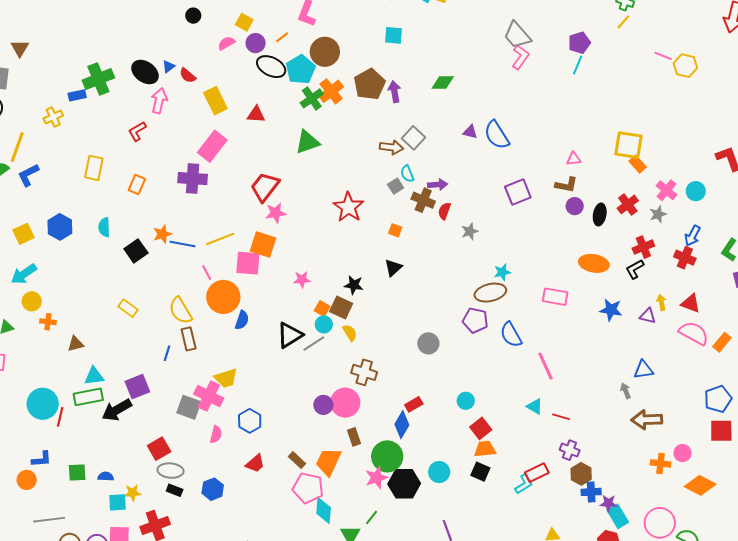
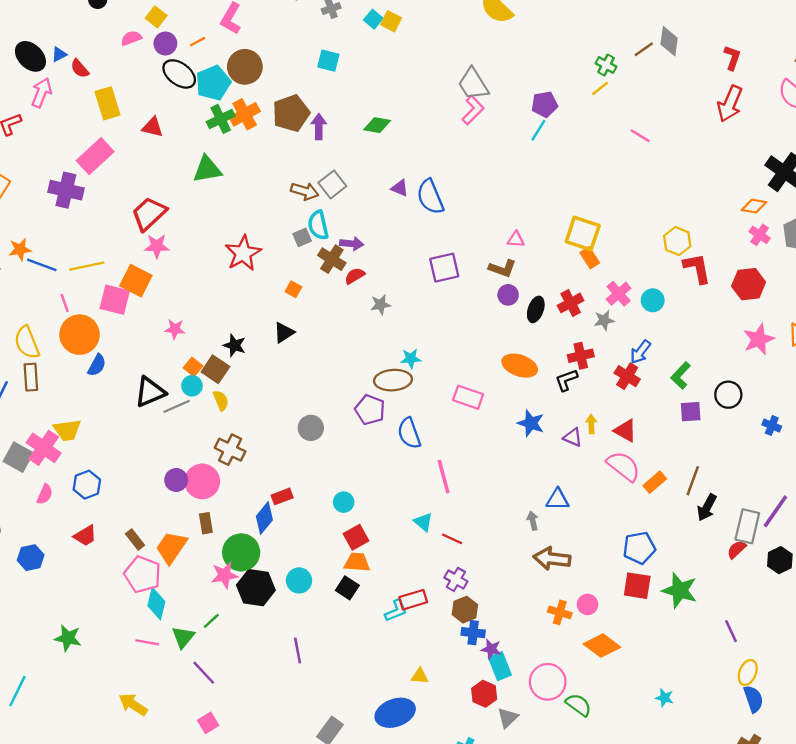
yellow hexagon: (685, 66) -> (677, 241), moved
cyan semicircle: (407, 174) -> (318, 225), size x1.4
red semicircle: (444, 211) -> (355, 276), turned 30

